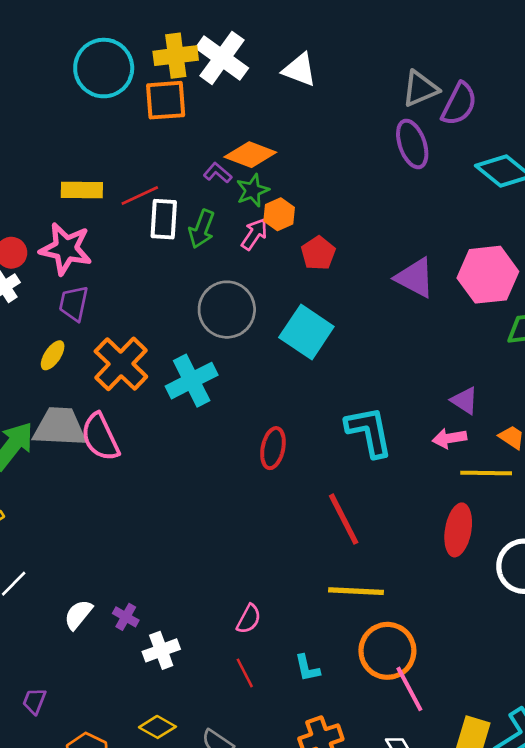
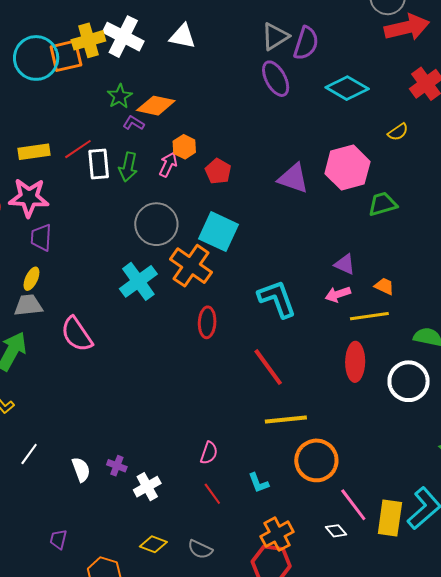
orange square: (166, 100) -> (66, 56), moved
green star: (252, 190) -> (120, 96), moved
orange cross: (121, 364) -> (191, 266), moved
gray trapezoid: (60, 427) -> (28, 305), moved, size x0.7
white semicircle: (78, 615) -> (81, 470), turned 130
pink line: (409, 689) -> (353, 505), moved

